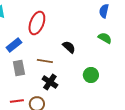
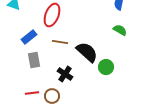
black semicircle: (69, 47) -> (87, 52), moved, size x1.6
brown line: (45, 61) -> (60, 42), moved

